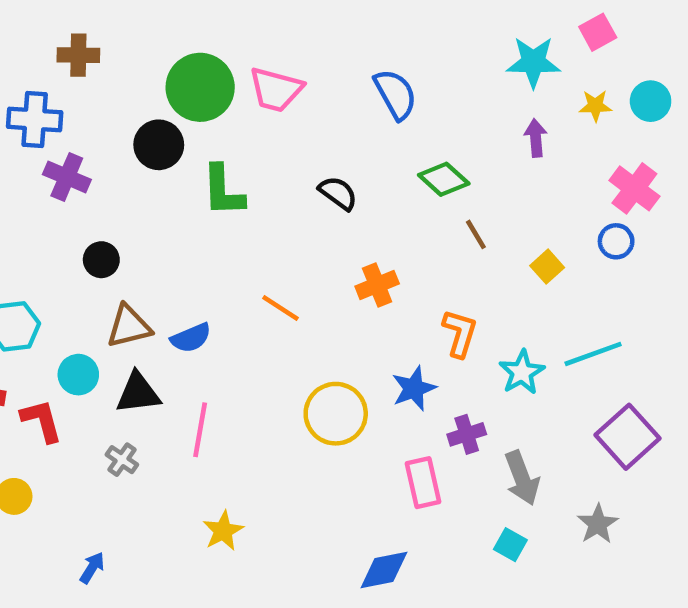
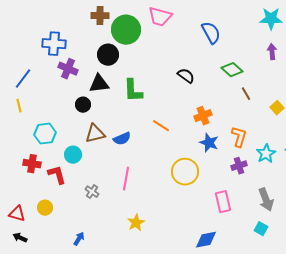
brown cross: (78, 55) -> (100, 16), moved
pink trapezoid: (276, 90) -> (160, 17), moved
green L-shape: (223, 191) -> (133, 91), moved
blue star: (414, 388) -> (209, 143), moved, turned -30
black triangle: (138, 393) -> (99, 84), moved
purple cross: (467, 434) -> (239, 166), moved

